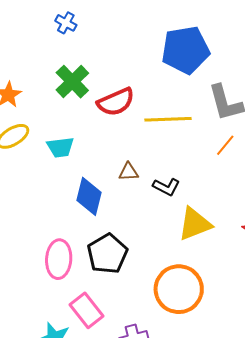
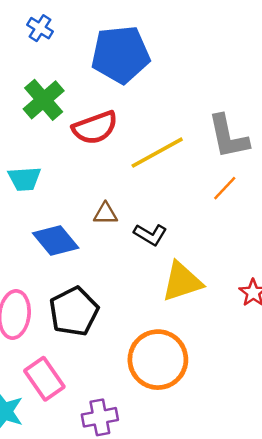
blue pentagon: (186, 50) -> (121, 55), moved
yellow line: (168, 119) -> (157, 153), turned -30
blue diamond: (89, 196) -> (56, 241), turned -57

